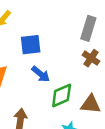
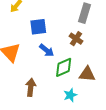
brown cross: (91, 58) -> (76, 39), moved

